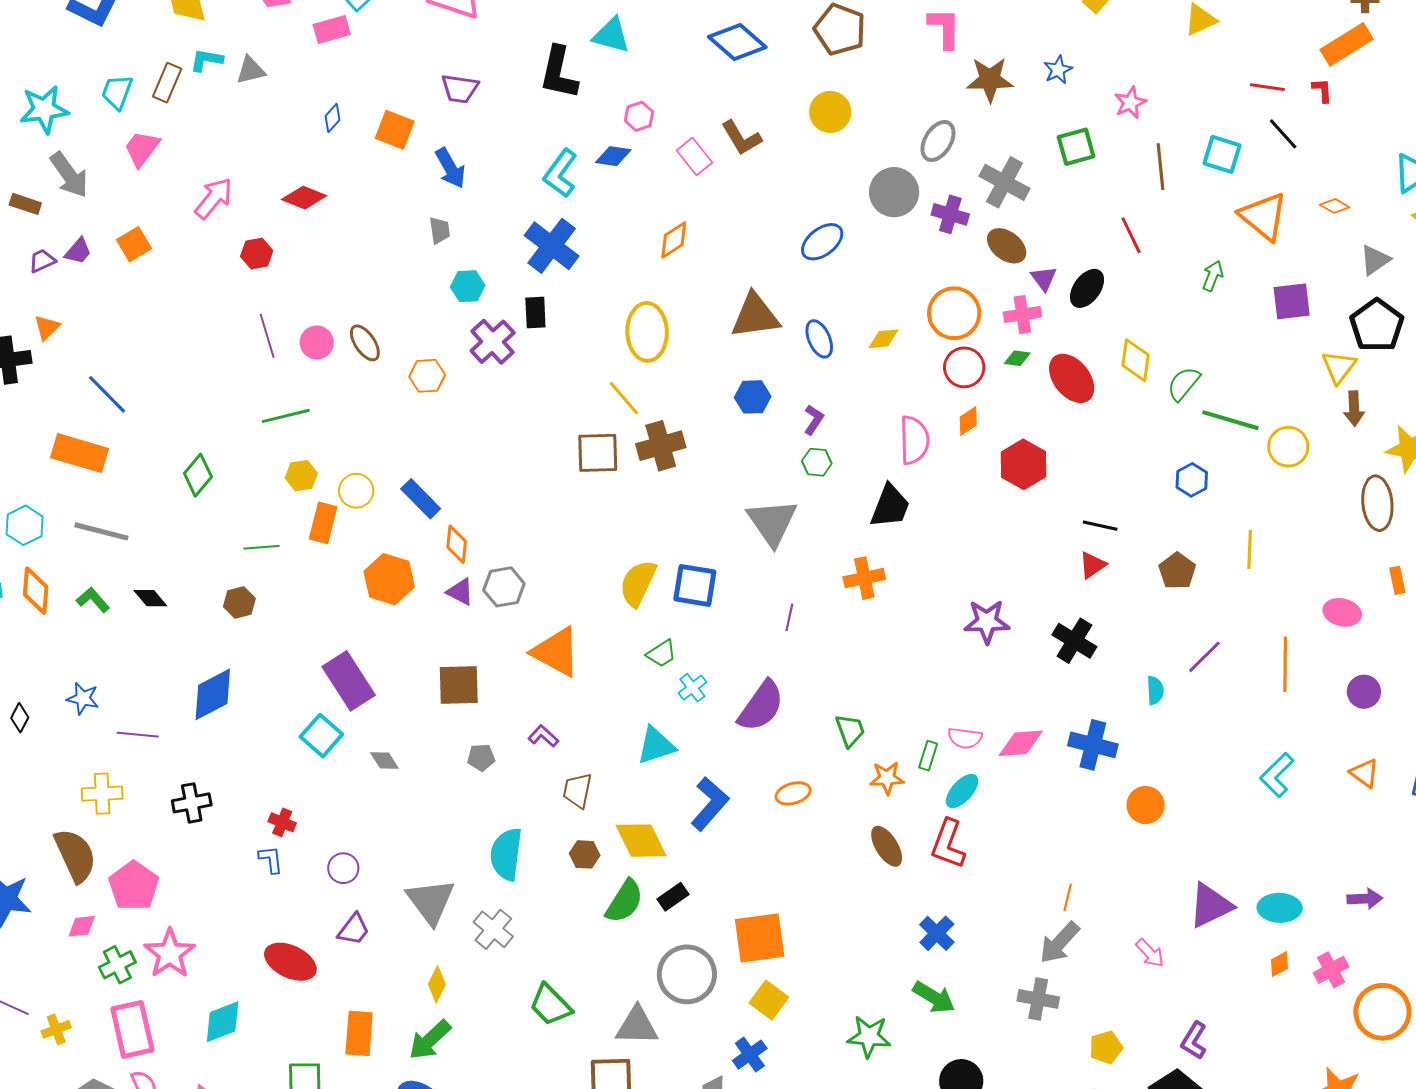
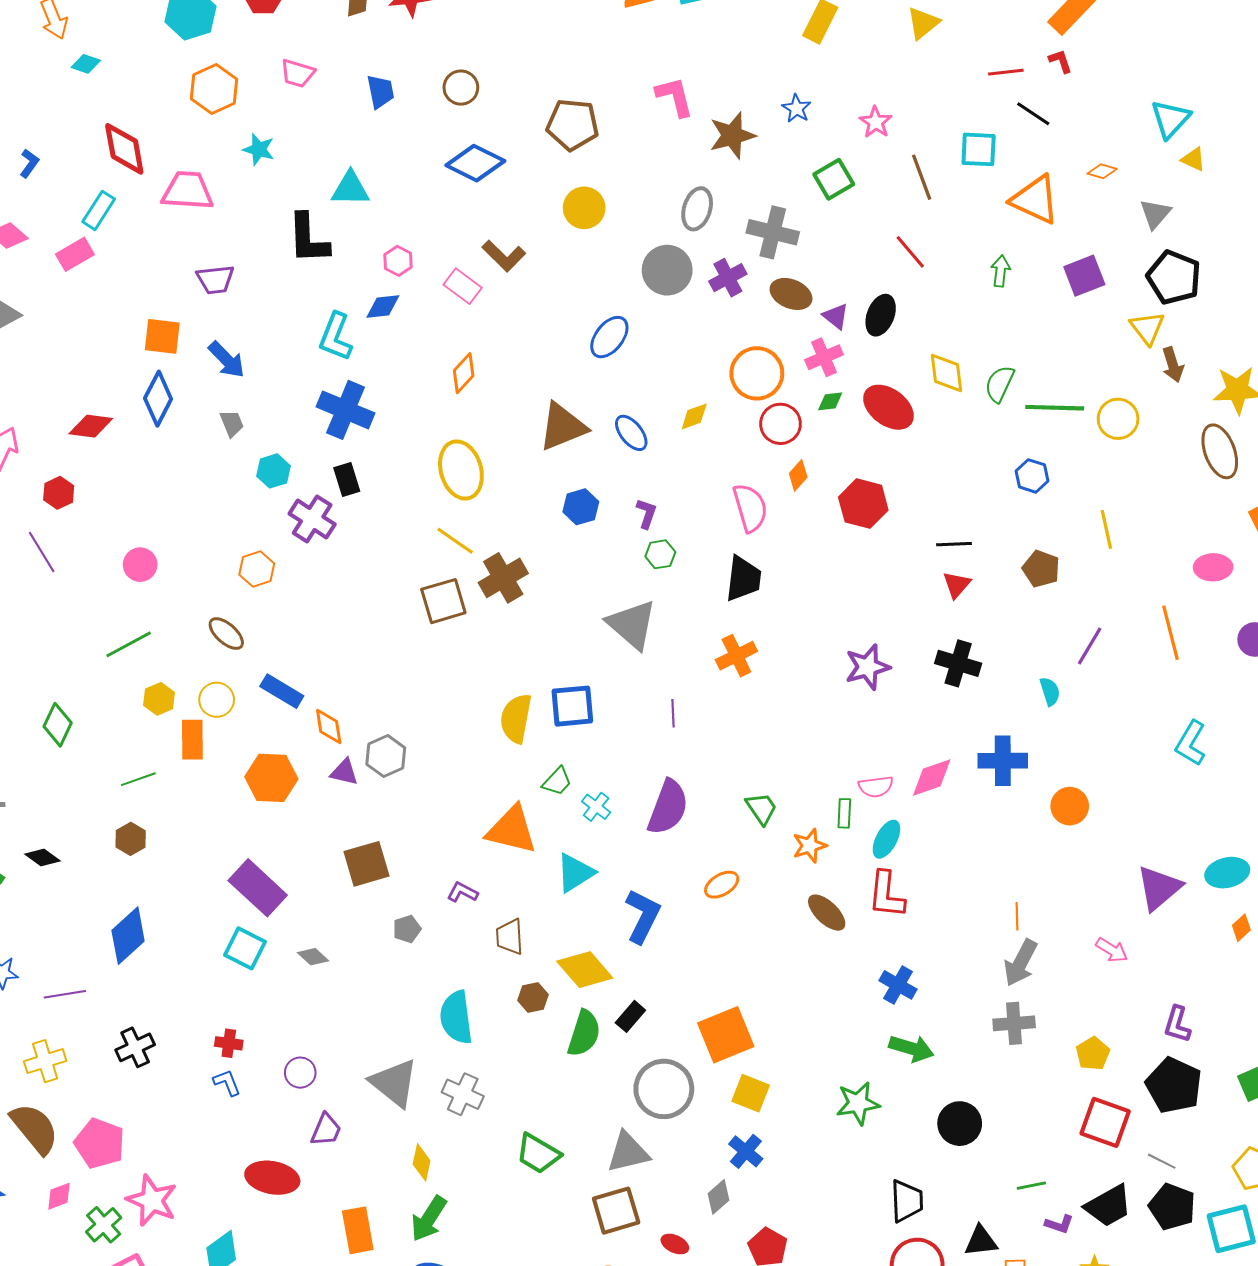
blue diamond: (333, 118) -> (158, 399), moved, size x1.8
purple cross: (950, 214) -> (728, 278), turned -30
purple line: (267, 336) -> (42, 552), moved
brown ellipse: (365, 343) -> (226, 634), moved
orange triangle: (556, 652) -> (512, 830), moved

